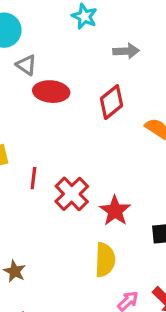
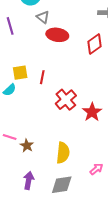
red line: (33, 178) -> (42, 77), moved
yellow semicircle: (105, 260) -> (63, 153), moved

